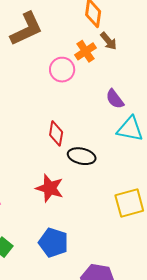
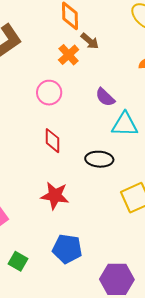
pink circle: (62, 70) -> (49, 93), moved
black ellipse: (82, 156) -> (99, 159), moved

